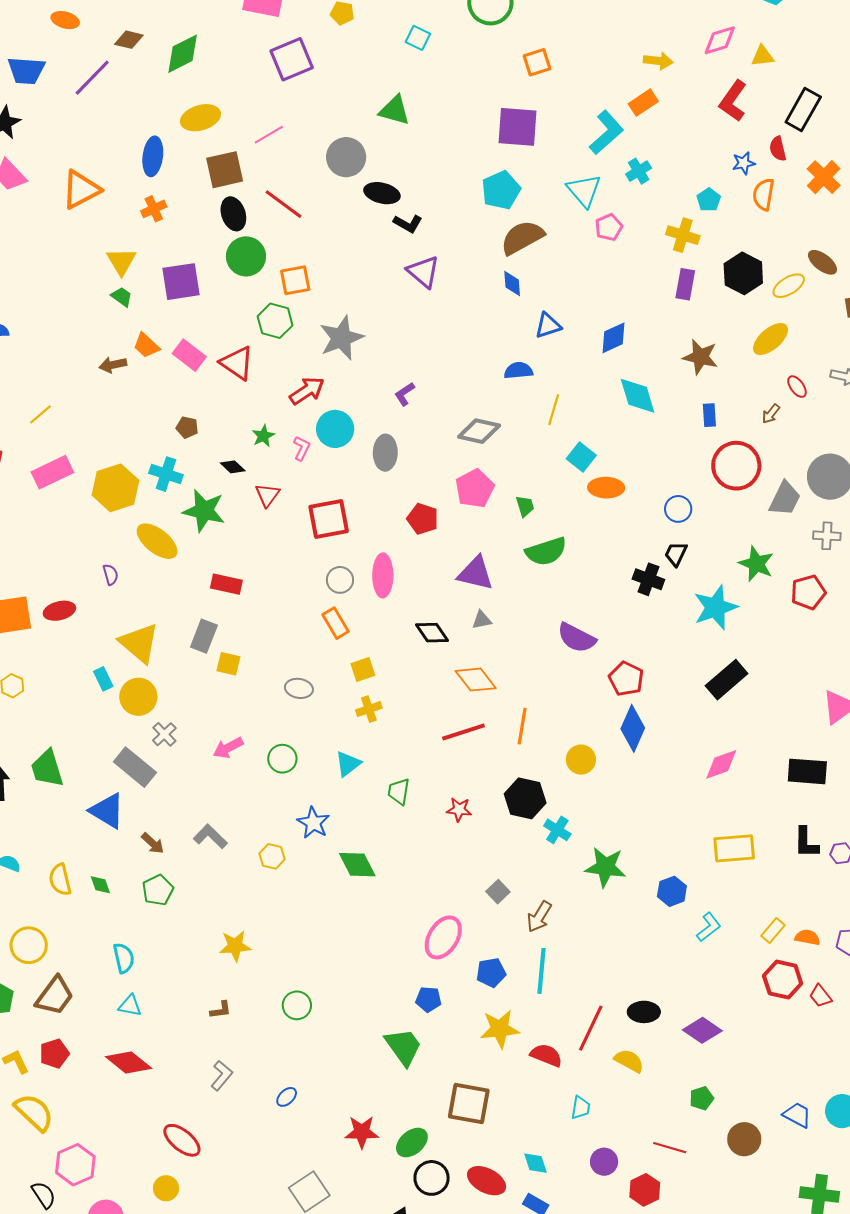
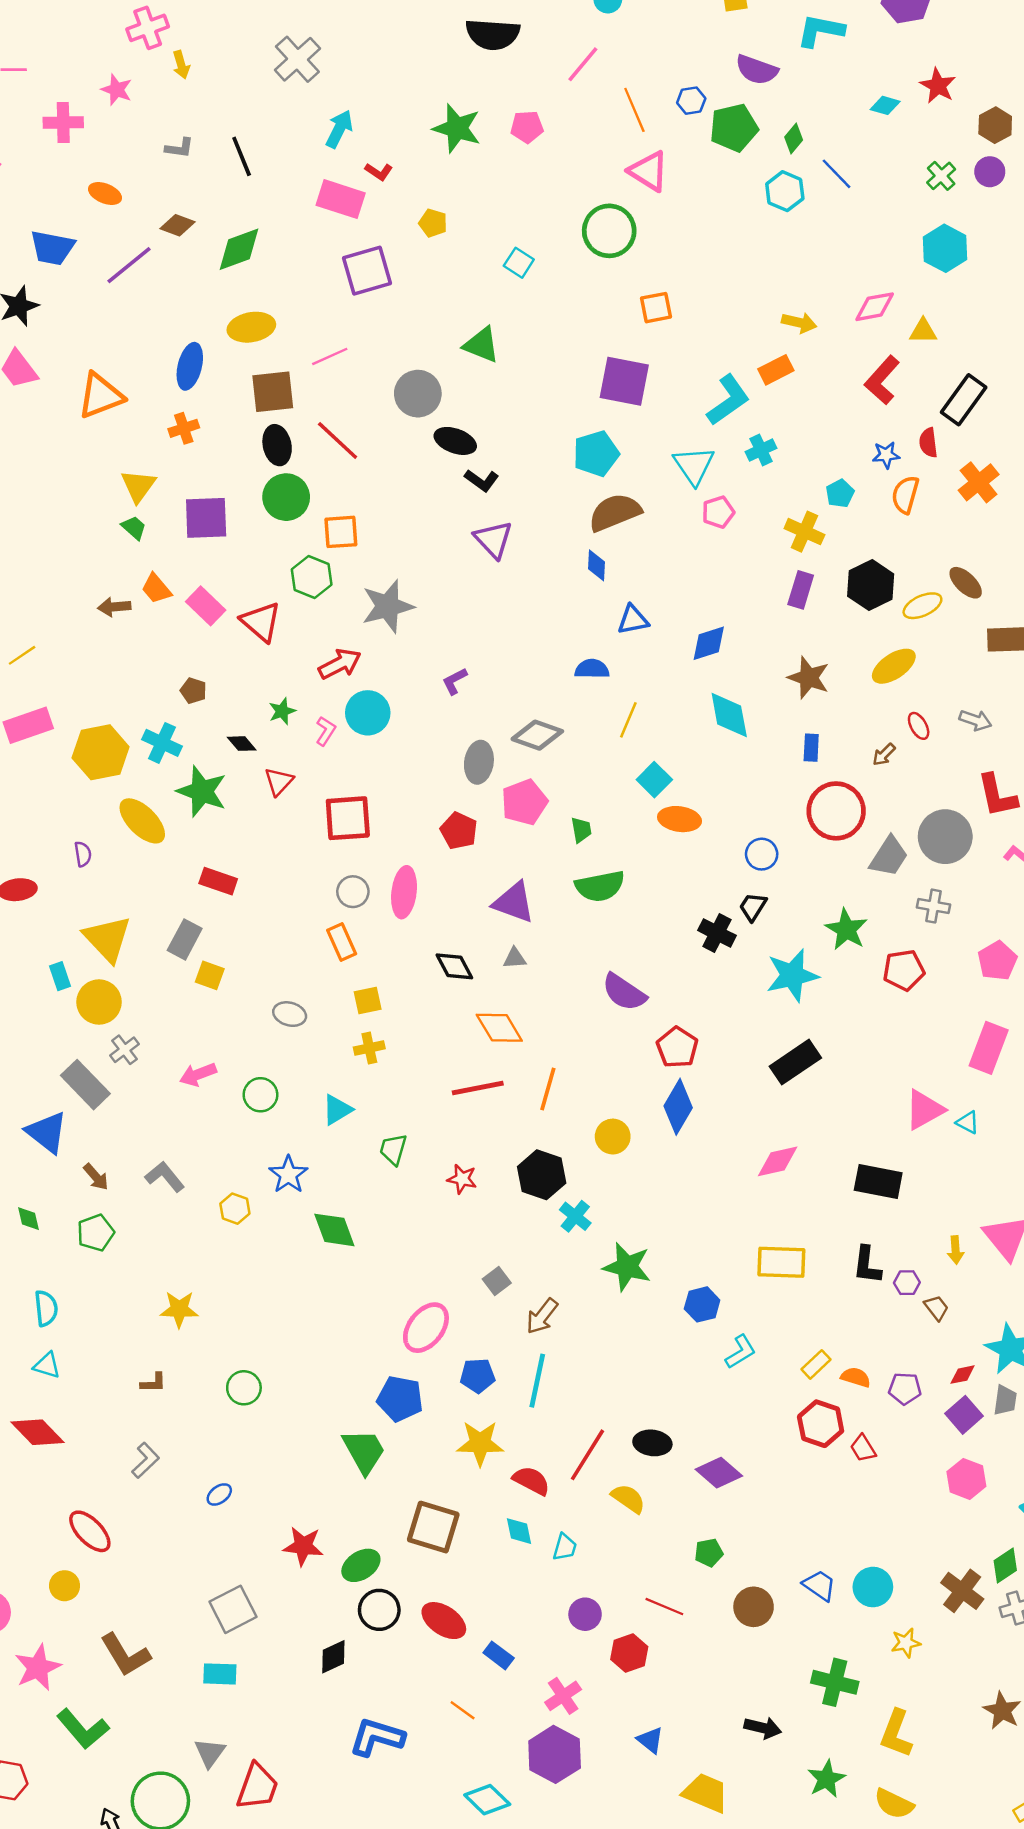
gray ellipse: (385, 453) -> (479, 762), moved
blue pentagon: (428, 999) -> (400, 1399), size x1.5
cyan diamond: (535, 1163) -> (519, 1531), moved

